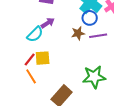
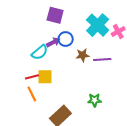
blue circle: (90, 18) -> (66, 39), moved
red line: (30, 59) -> (32, 77), turned 32
green star: (94, 77) -> (95, 100), size x0.6

